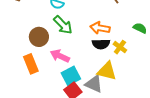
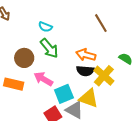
yellow cross: (120, 47) -> (104, 76), size x1.5
orange rectangle: (31, 64) -> (14, 84), turned -60
cyan square: (71, 76) -> (64, 94), moved

